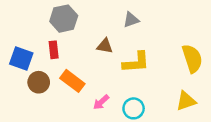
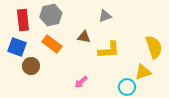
red rectangle: (54, 50) -> (23, 20), moved, size x1.5
orange rectangle: (72, 81) -> (52, 44), moved
yellow triangle: (186, 101) -> (143, 72), moved
cyan circle: (134, 108) -> (127, 87), moved

